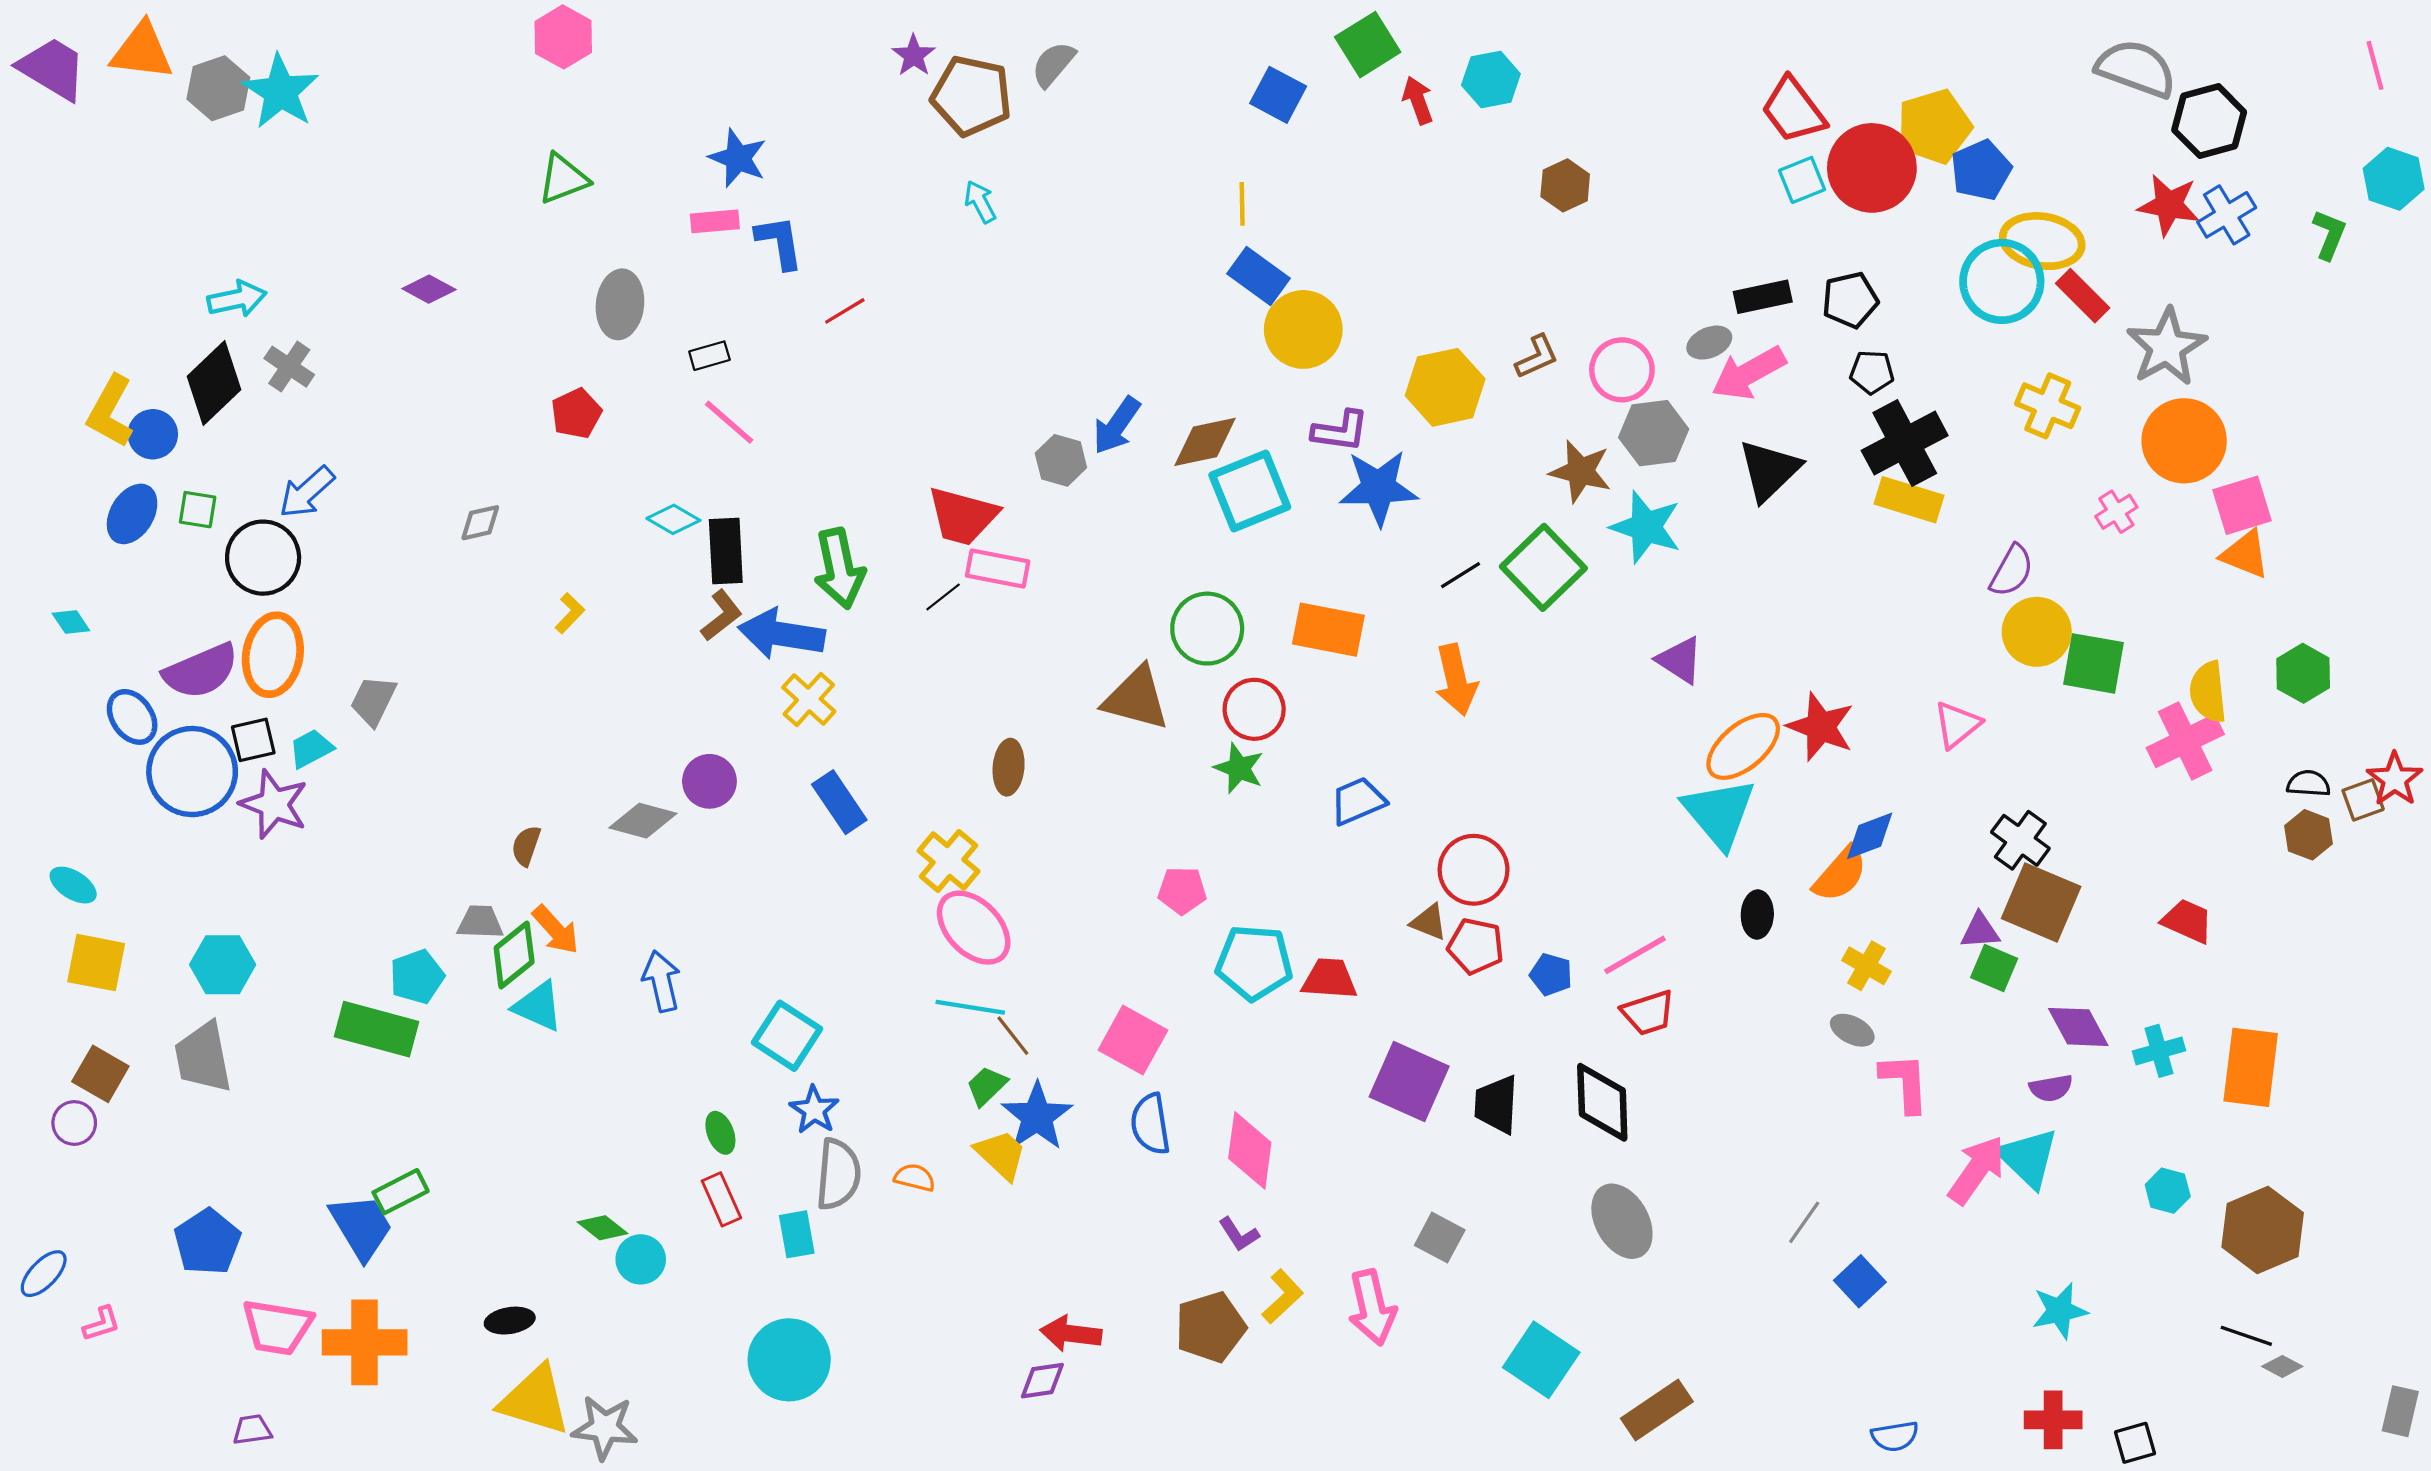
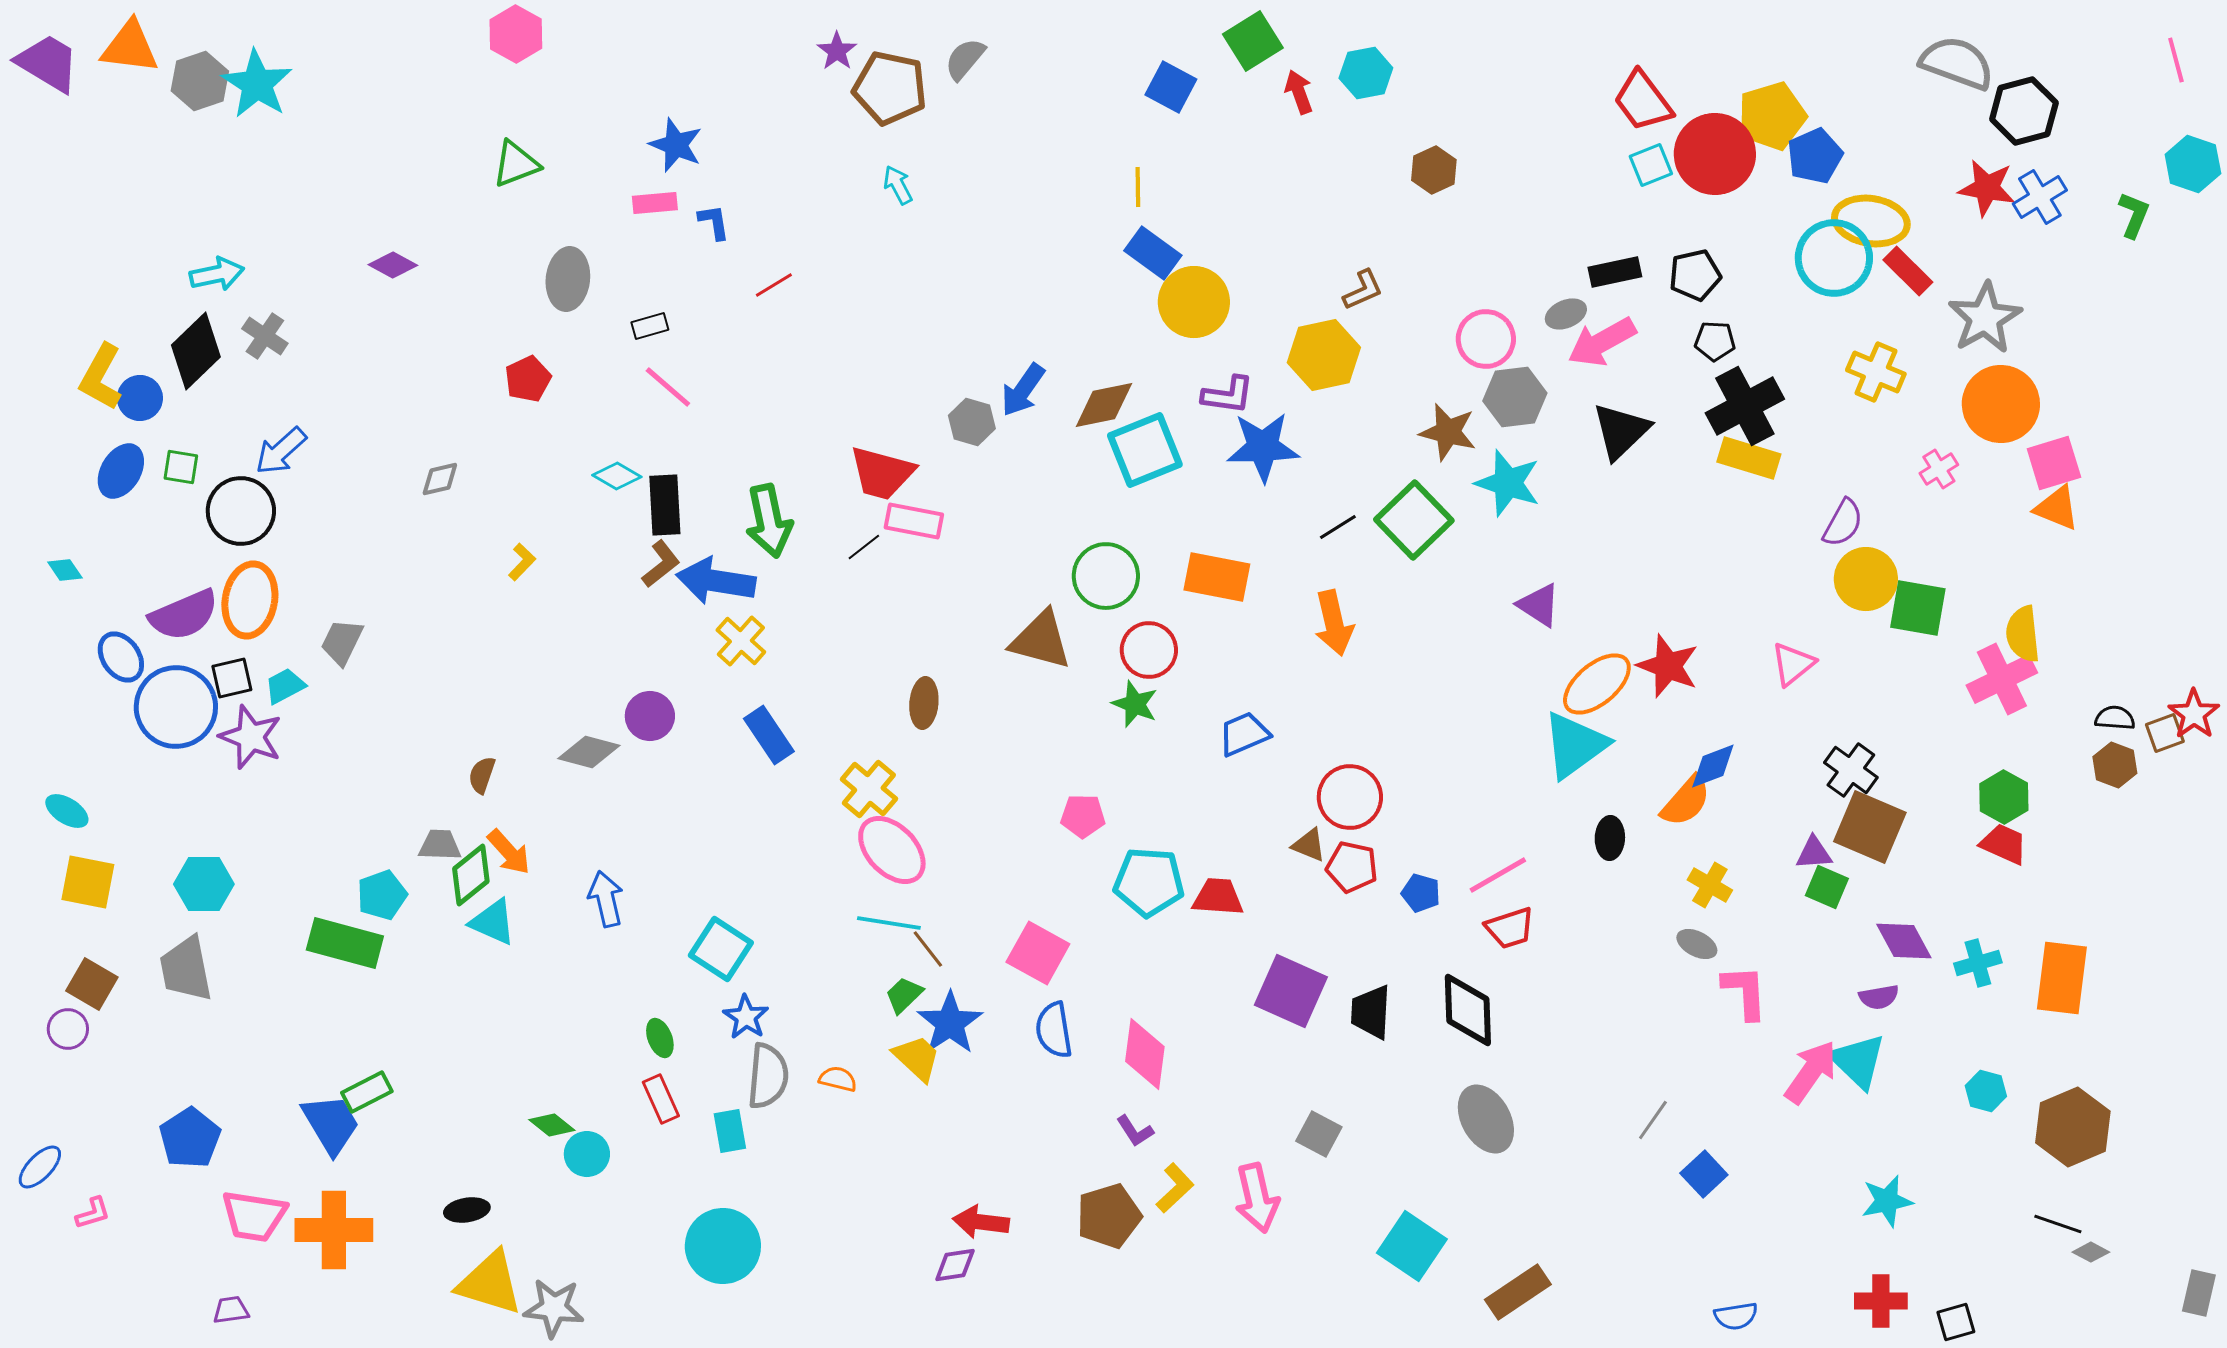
blue L-shape: (779, 242) -> (714, 222), size x0.7
brown L-shape: (1537, 357) -> (1363, 290), moved
green hexagon: (2303, 673) -> (2004, 797), moved
cyan triangle: (1719, 813) -> (1575, 745), turned 34

